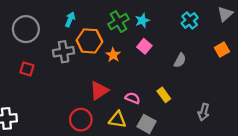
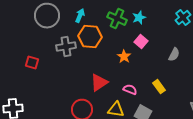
cyan arrow: (70, 19) -> (80, 16), moved
green cross: (119, 22) -> (117, 19), turned -36
gray circle: (26, 29) -> (47, 16), moved
orange star: (113, 55) -> (124, 57), moved

